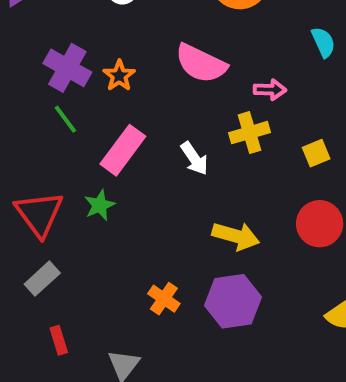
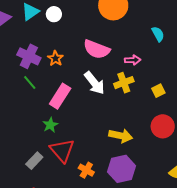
white arrow: (194, 158) -> (95, 83), moved, size x1.4
red triangle: (39, 214) -> (62, 150), moved
gray rectangle: (42, 279) -> (34, 161), moved

